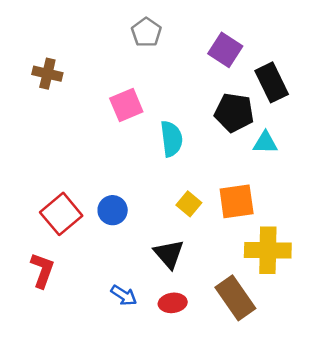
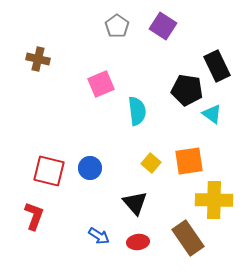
purple square: (225, 50) -> (163, 26), moved
cyan triangle: (265, 143) -> (212, 114), turned 35
red square: (61, 214) -> (49, 171), turned -36

